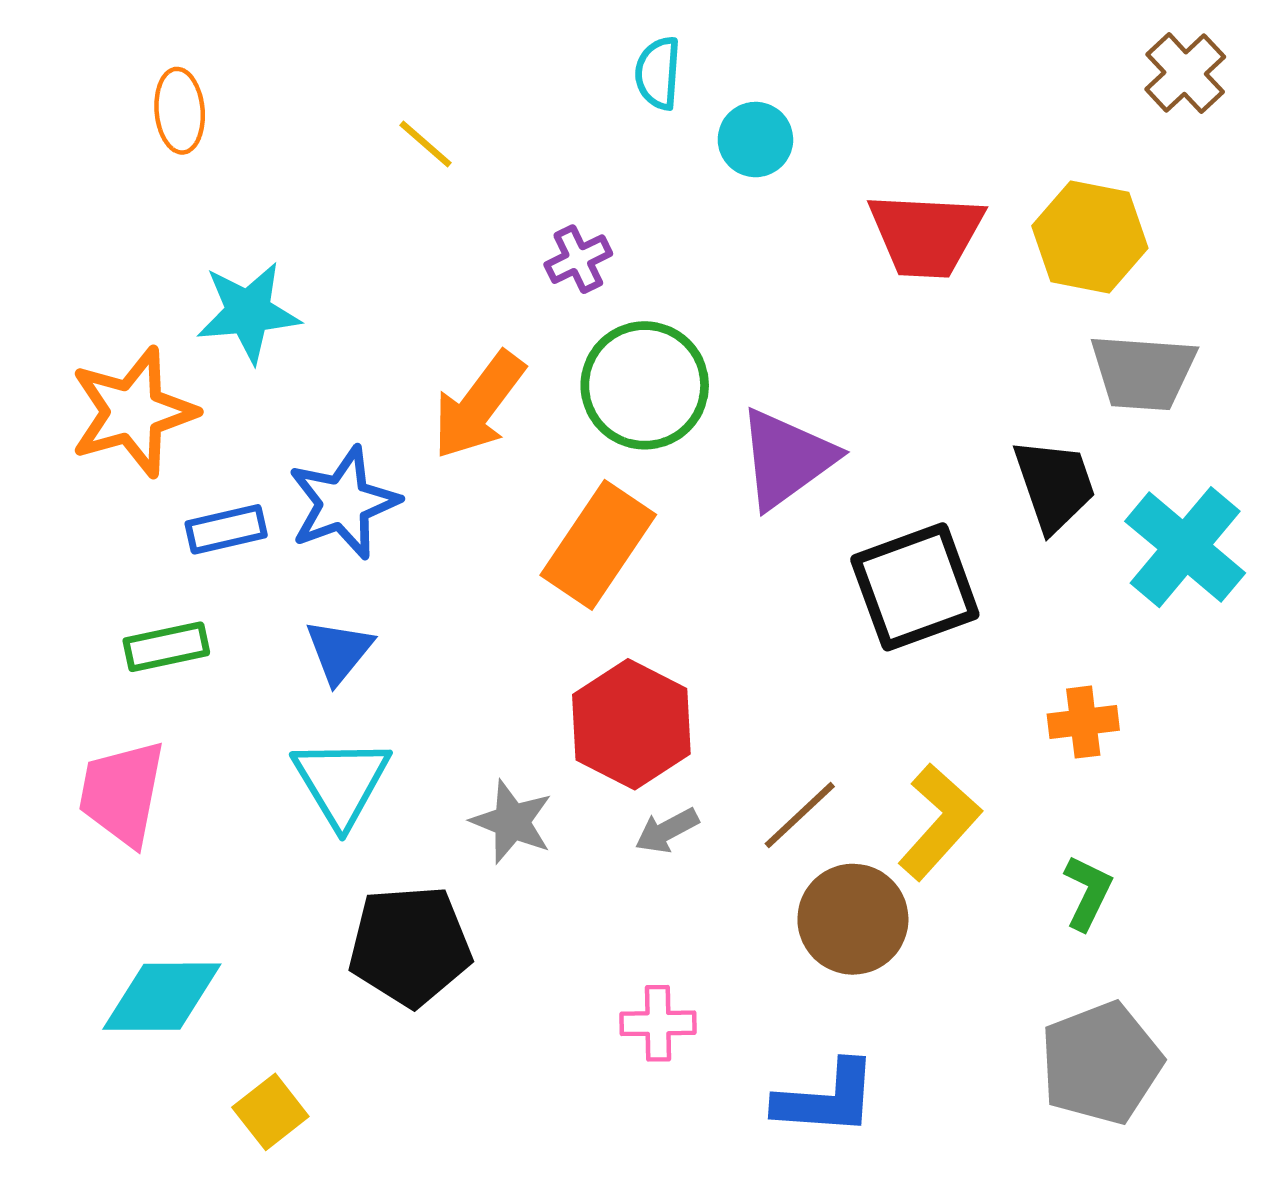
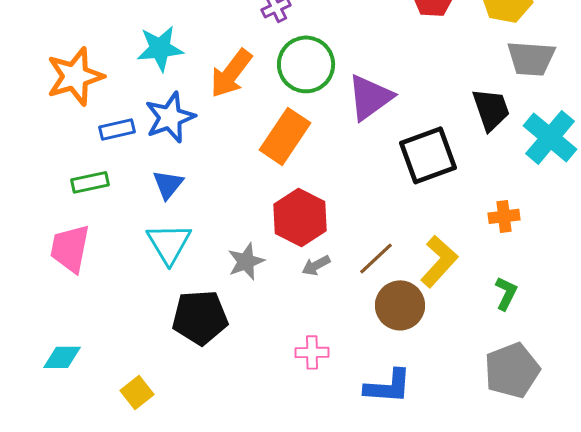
cyan star: (248, 312) -> (160, 48), moved
gray star: (512, 822) -> (246, 261), turned 30
cyan diamond: (162, 997) -> (62, 357), moved, size x0.7

